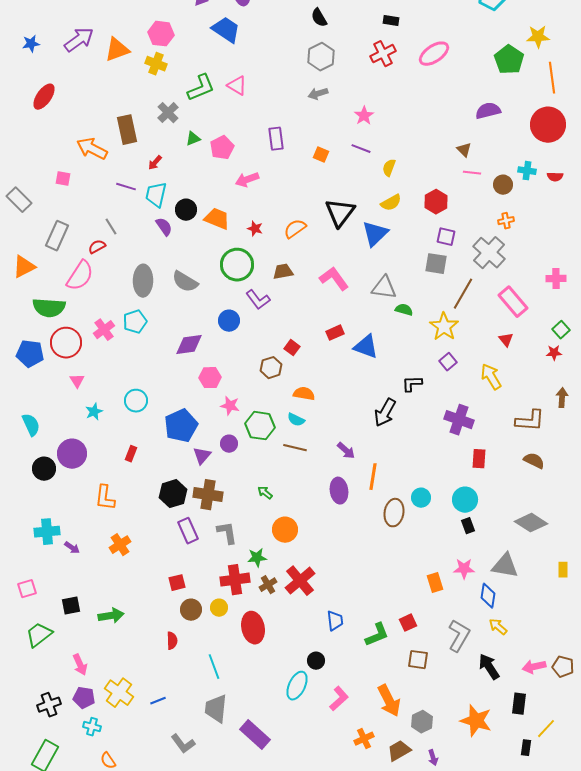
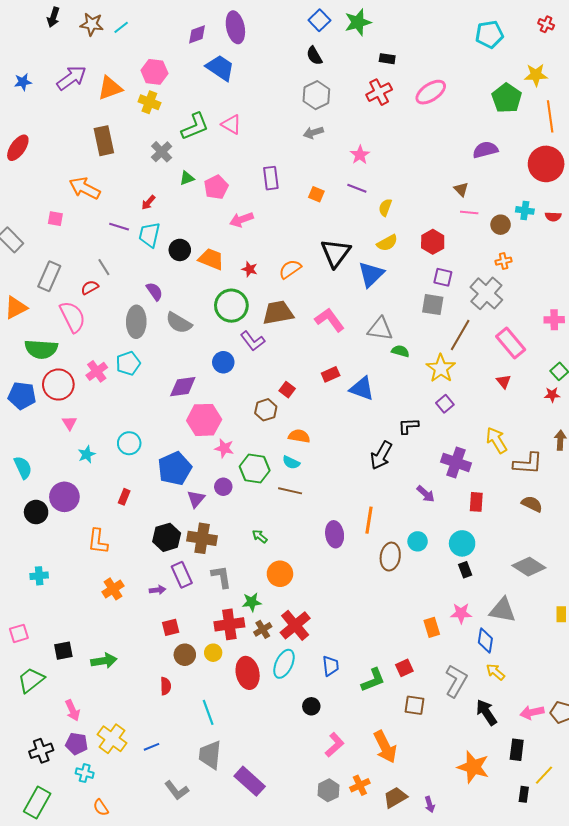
red ellipse: (44, 97) -> (18, 148), moved
brown rectangle: (127, 130) -> (104, 141), moved
purple semicircle: (164, 227) -> (154, 291), moved
brown trapezoid: (283, 272) -> (278, 313), size x1.5
pink semicircle: (80, 276) -> (73, 317), turned -60
yellow arrow: (491, 377) -> (496, 440), moved
pink hexagon: (210, 378) -> (204, 420), size x1.5
purple arrow: (346, 451) -> (426, 494), moved
cyan cross: (47, 532) -> (39, 576), size x0.7
purple arrow: (72, 548) -> (158, 590), moved, turned -42
cyan ellipse: (297, 686) -> (284, 664), moved
gray hexagon: (422, 722) -> (329, 790), moved

